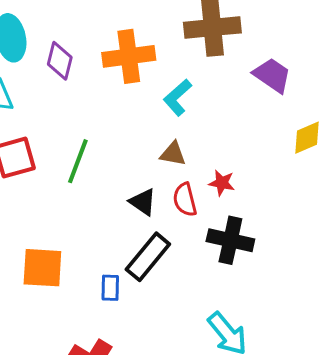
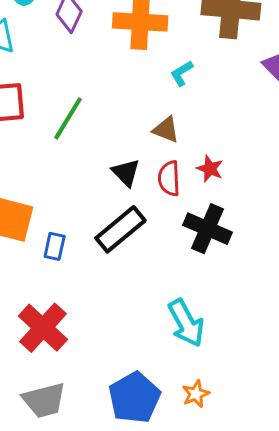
cyan L-shape: (177, 98) -> (182, 73), size x0.7
blue rectangle: (110, 288) -> (55, 246), moved

